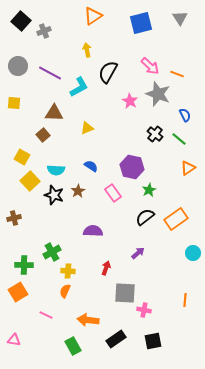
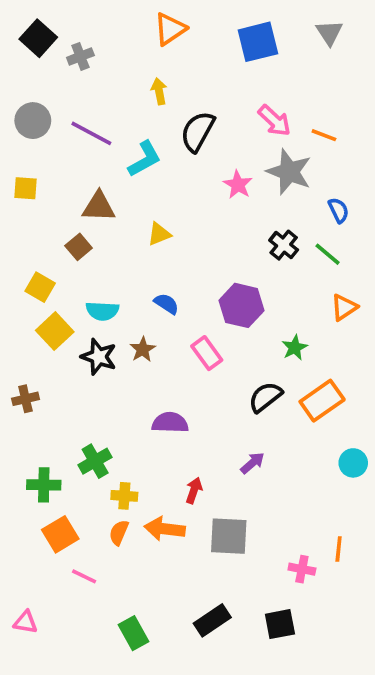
green star: (149, 190) -> (295, 348), moved
orange square: (18, 292) -> (60, 534), moved
pink cross: (144, 310) -> (302, 569), moved
orange arrow: (88, 320) -> (165, 529), moved

